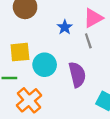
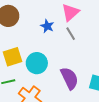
purple semicircle: (77, 75) -> (69, 78), moved

